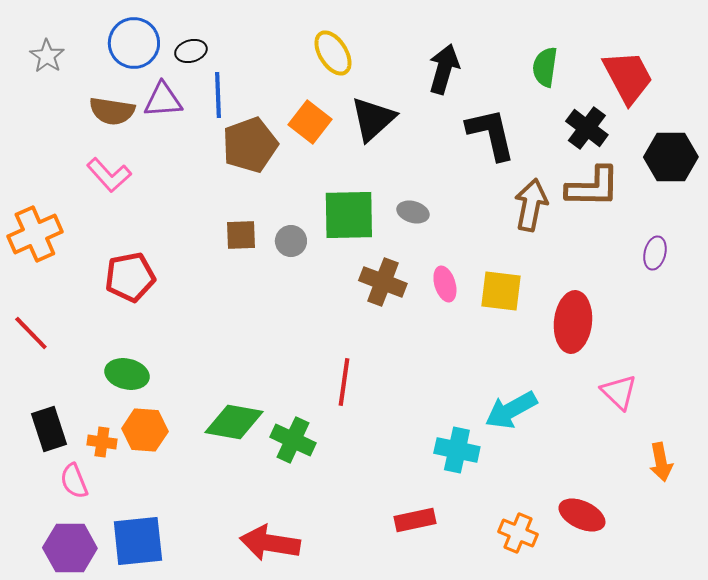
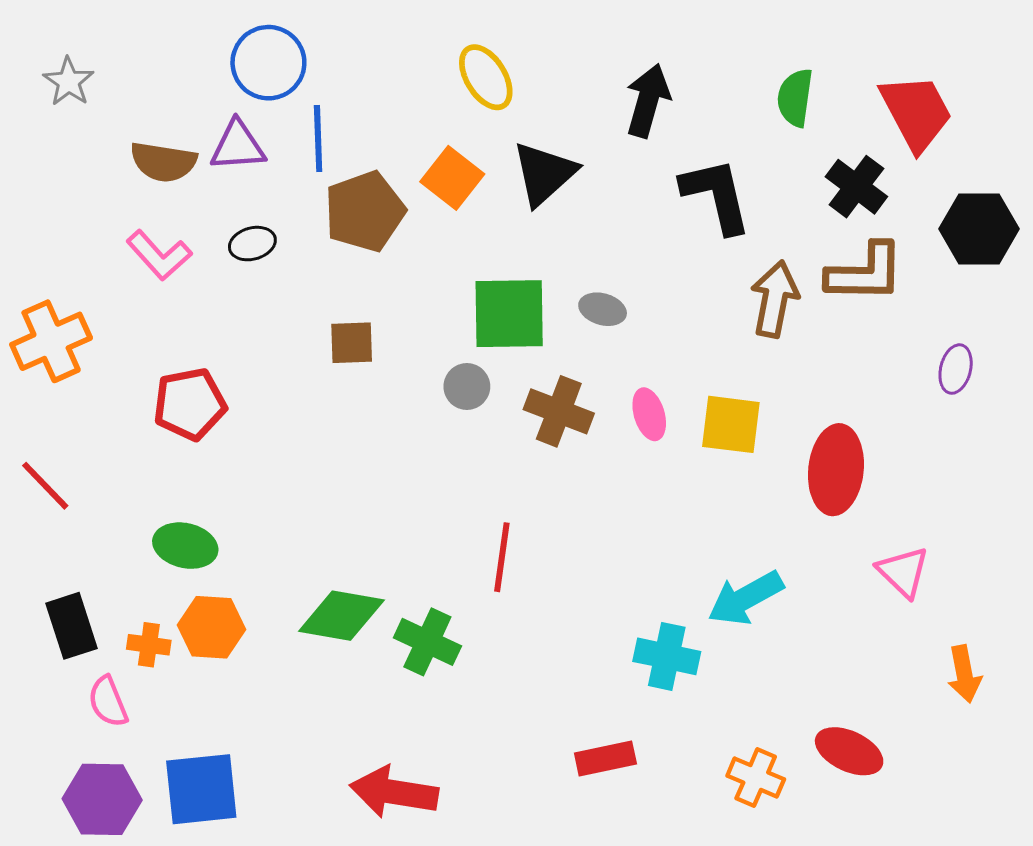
blue circle: (134, 43) -> (268, 63), moved
black ellipse: (191, 51) -> (252, 244), moved
gray circle: (291, 241) -> (467, 387), moved

